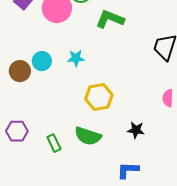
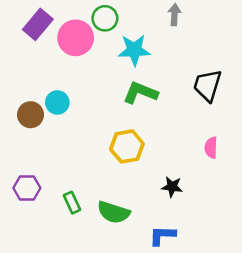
green L-shape: (110, 19) -> (140, 93), moved
cyan star: (76, 58) -> (134, 50), moved, size x1.5
green semicircle: (88, 136) -> (113, 212), moved

